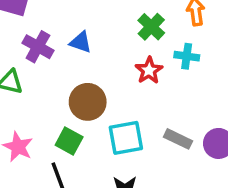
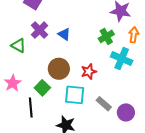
cyan cross: (187, 56) -> (122, 59), size x1.5
red star: (149, 70) -> (89, 72), moved

